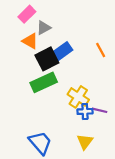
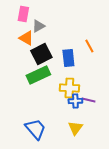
pink rectangle: (27, 14) -> (23, 14), turned -35
blue rectangle: (63, 51) -> (68, 58), moved, turned -60
yellow cross: (78, 97) -> (69, 88), turned -30

